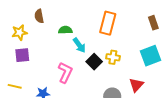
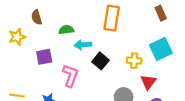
cyan arrow: (79, 45) -> (83, 45), turned 126
purple square: (22, 55) -> (44, 57), moved
yellow cross: (113, 57) -> (134, 61), moved

